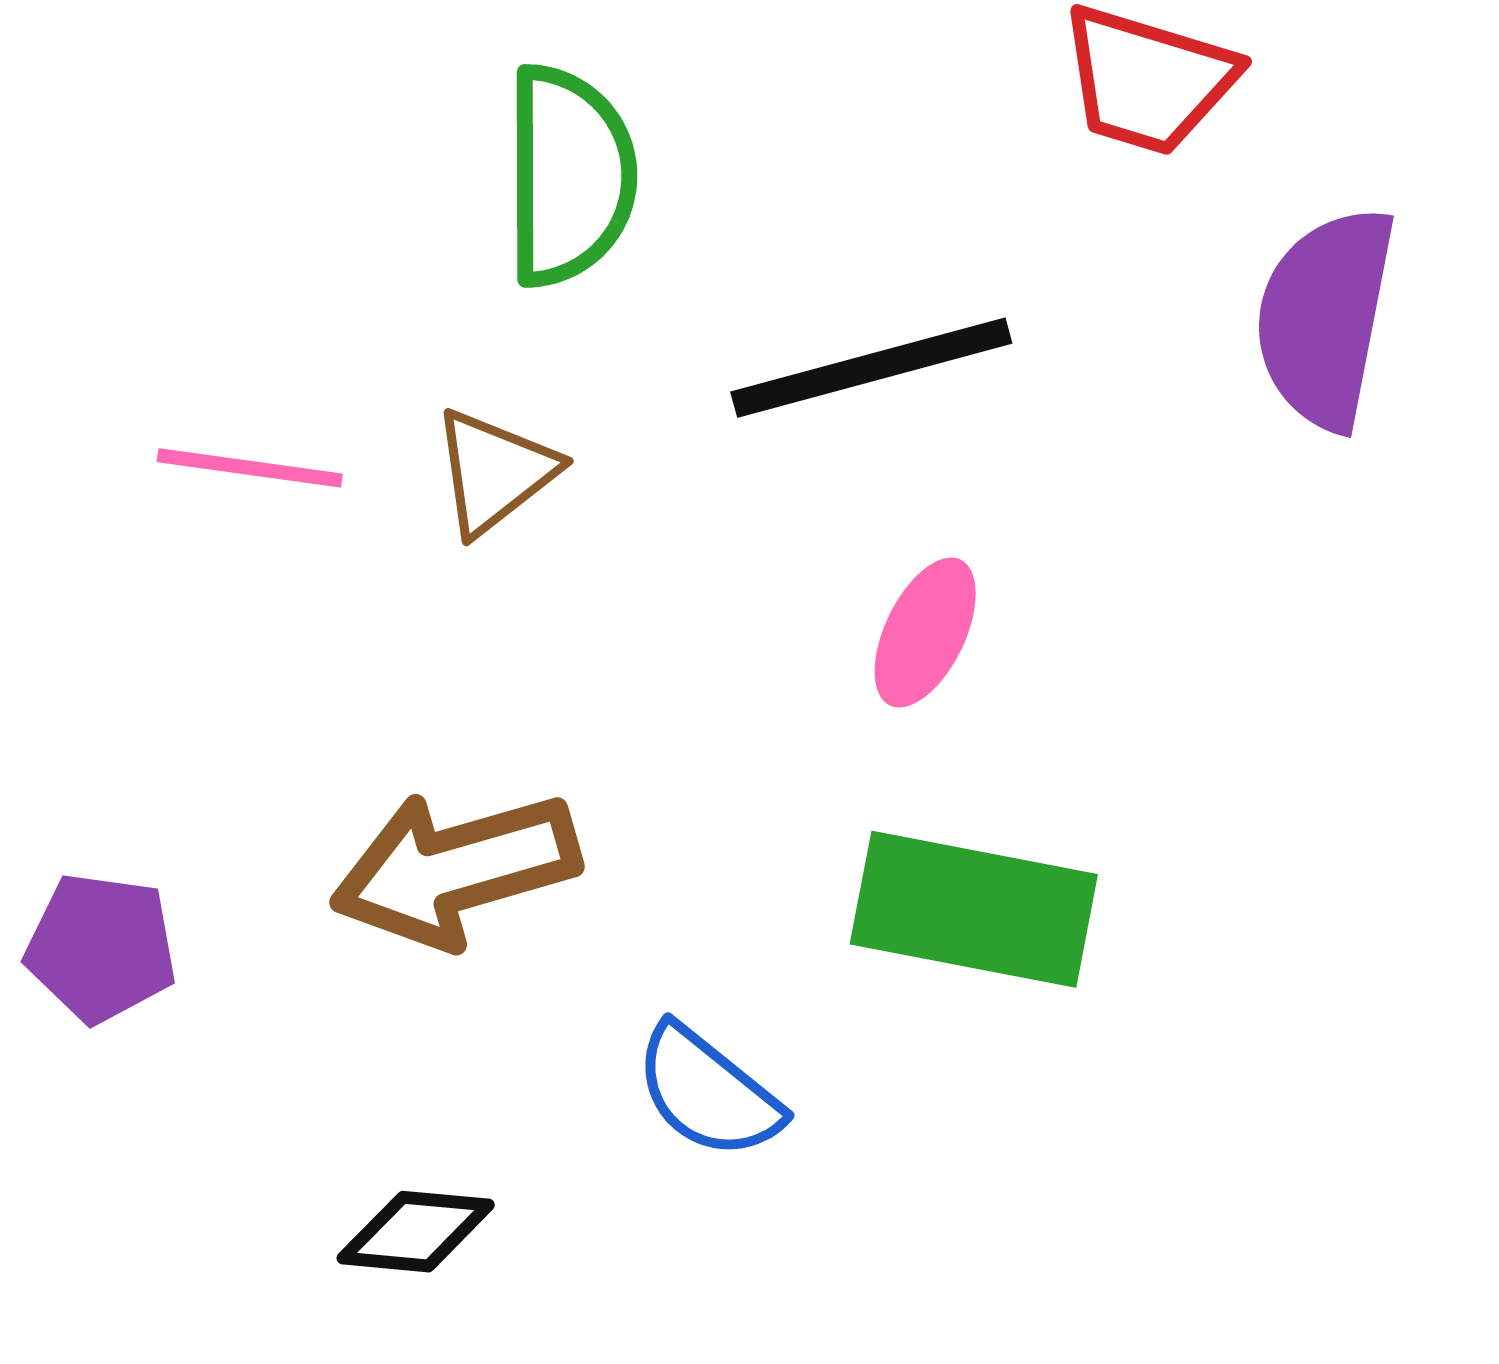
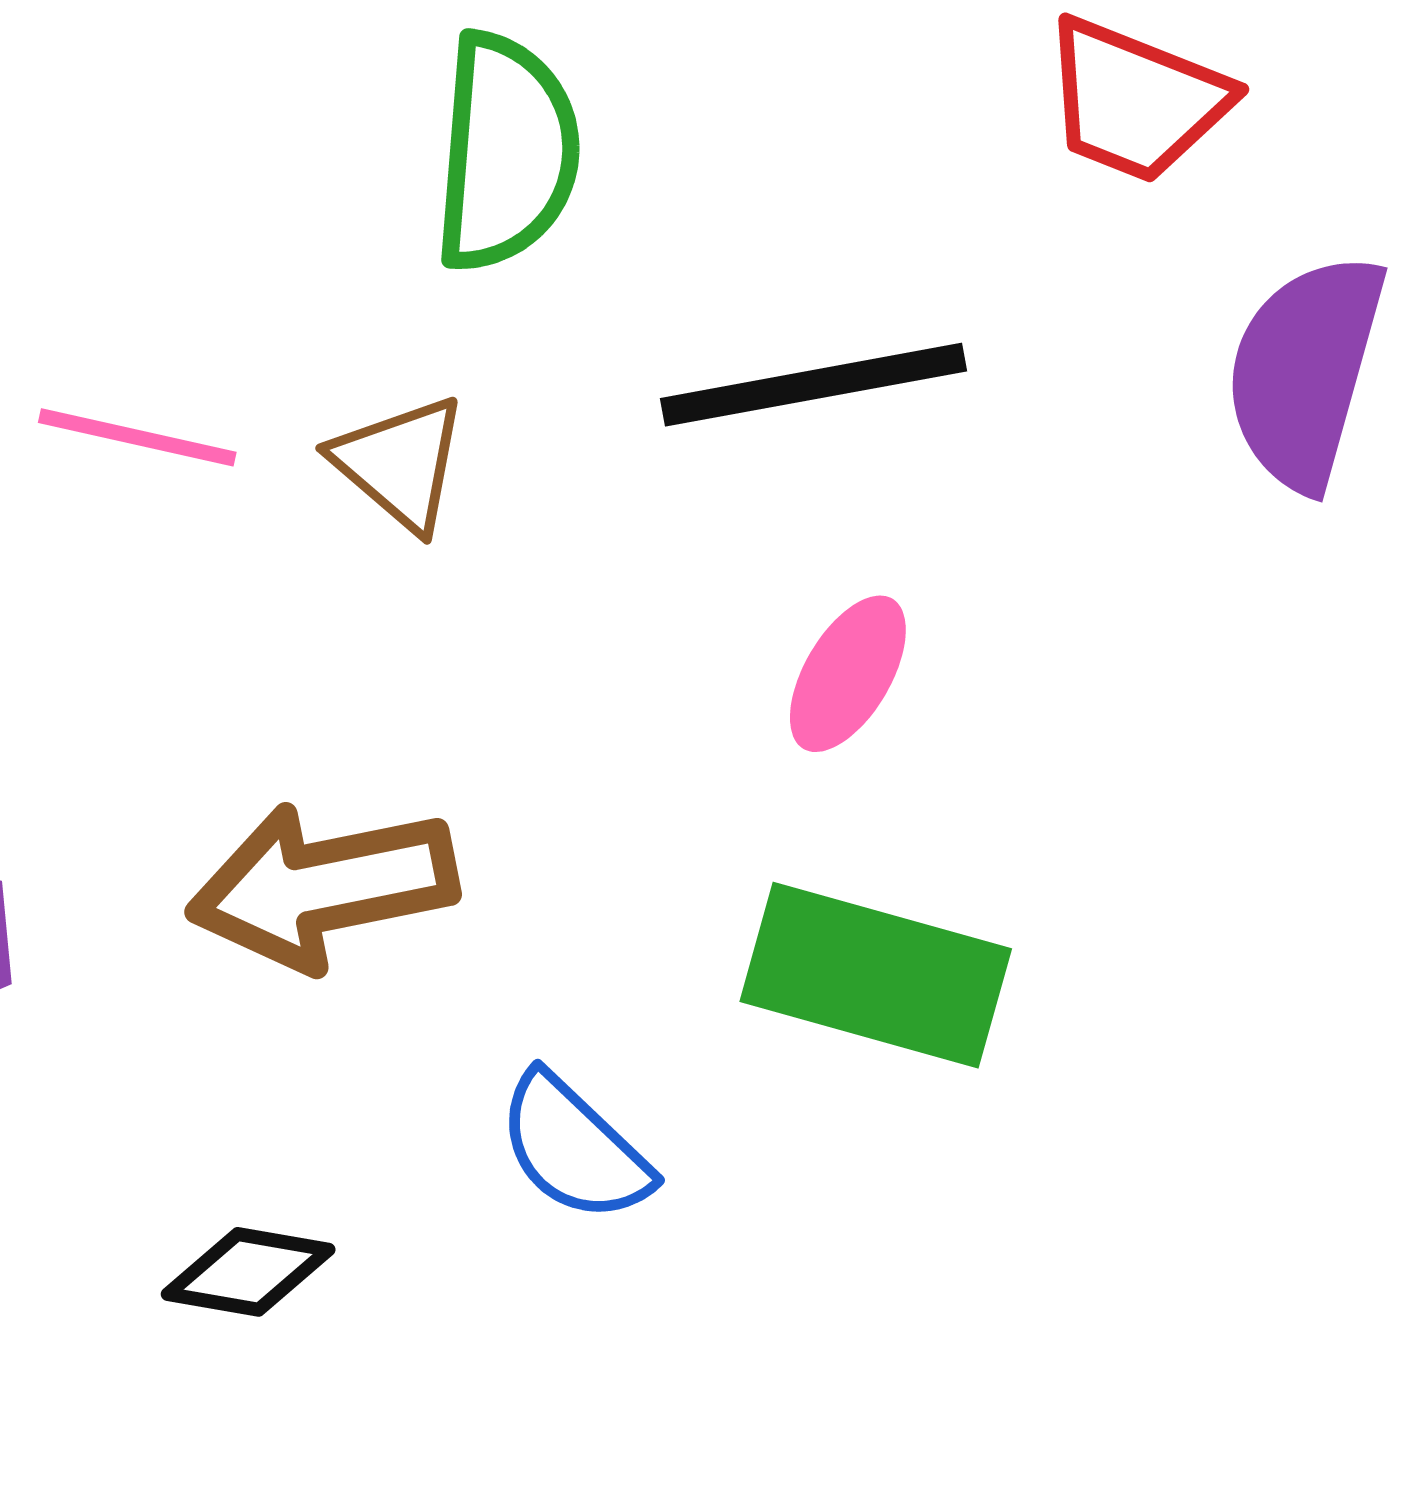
brown triangle: (495, 472) -> (400, 463), turned -46

